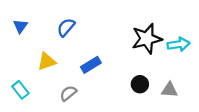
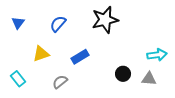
black star: (147, 39) -> (105, 20), moved
cyan arrow: (179, 44) -> (157, 55), moved

